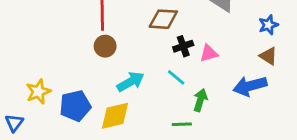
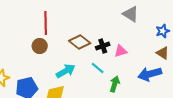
brown diamond: (163, 19) -> (80, 42), moved, turned 35
brown circle: (105, 46) -> (40, 46), moved

